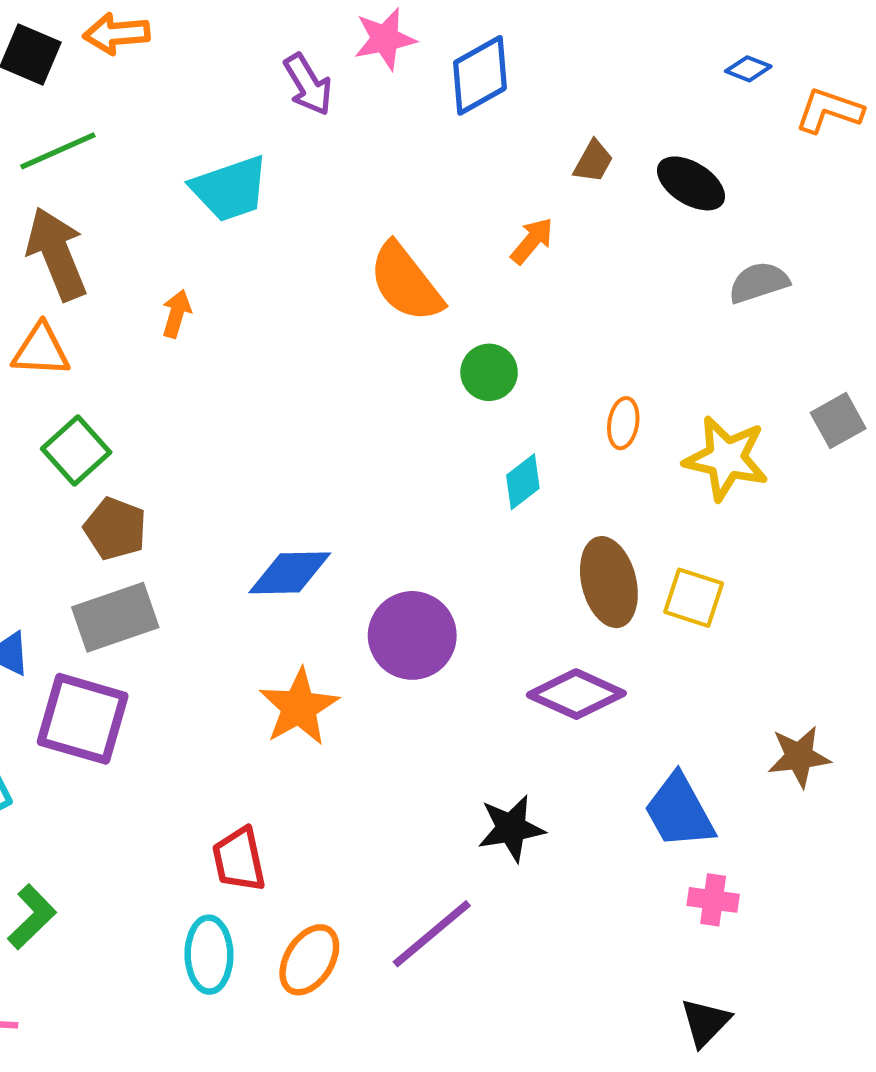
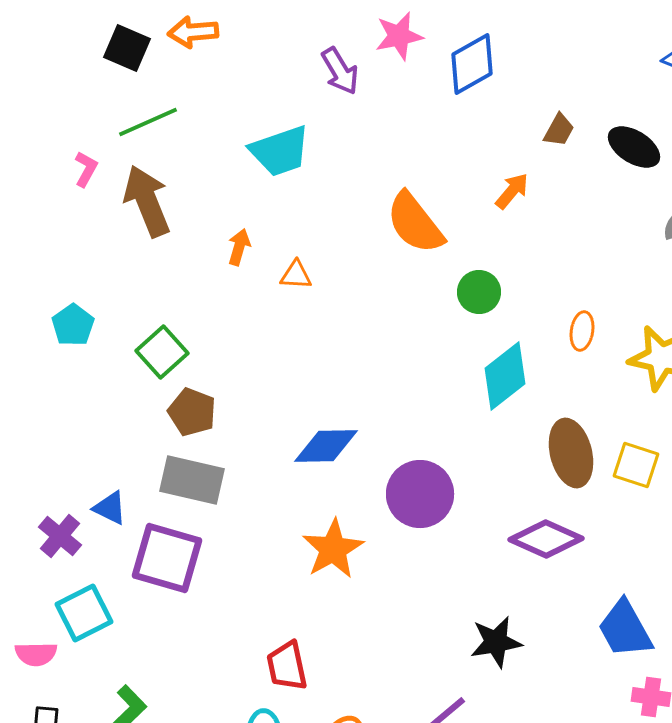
orange triangle: (41, 350) -> (296, 275), moved, size x0.7
cyan diamond: (523, 482) -> (505, 376), size x1.6
gray rectangle: (115, 617) -> (192, 480), turned 32

